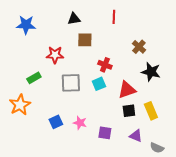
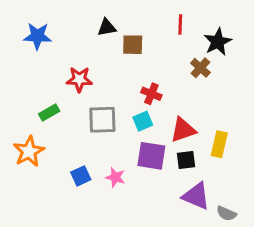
red line: (114, 17) -> (180, 25), moved
brown square: (85, 40) -> (133, 45), moved
black star: (151, 72) -> (218, 42), moved, turned 30
yellow rectangle: (151, 111) -> (219, 144), moved, turned 36
purple square: (105, 133) -> (151, 156), moved, size x1.5
purple triangle: (136, 136) -> (196, 196), size x1.5

